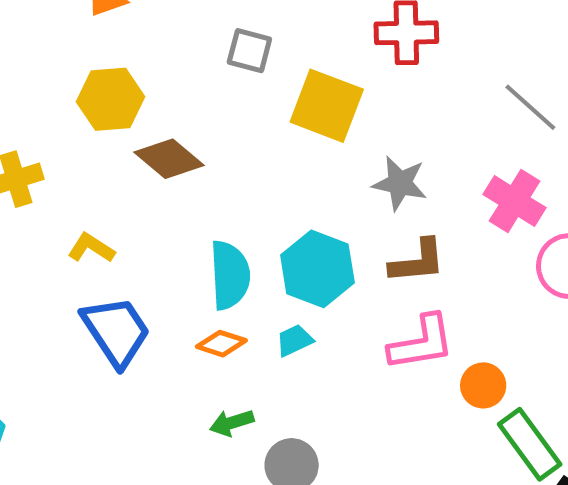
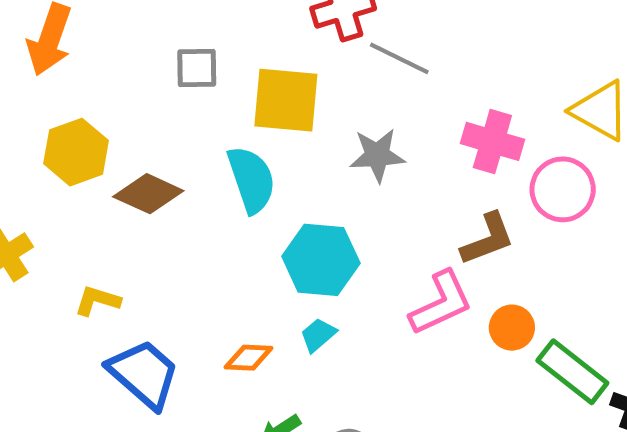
gray line: (530, 107) -> (399, 58), moved
brown L-shape: (417, 261) -> (488, 239), moved
cyan semicircle: (230, 275) -> (251, 180), moved

